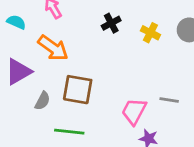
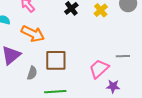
yellow cross: (150, 33) -> (101, 10), turned 32
pink trapezoid: (134, 111) -> (99, 69), turned 30

